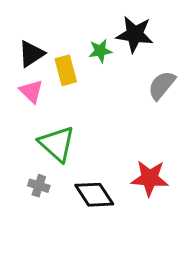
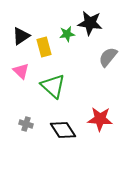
pink triangle: (31, 91) -> (21, 71), moved
green triangle: (57, 144) -> (53, 86), moved

